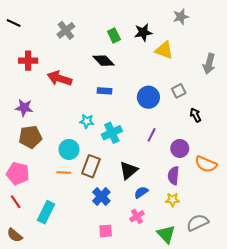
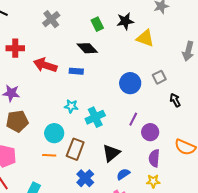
blue rectangle: (105, 91) -> (76, 71), moved
purple circle: (180, 148) -> (150, 132), moved

